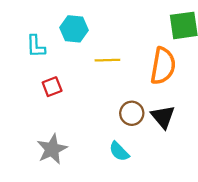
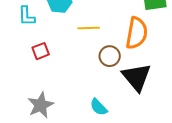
brown circle: (132, 113) -> (110, 56), moved
black triangle: (163, 117) -> (137, 77), size x1.4

